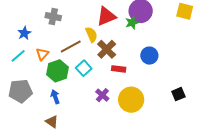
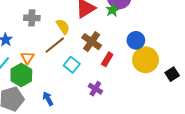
yellow semicircle: (91, 35) -> (63, 27), moved
red rectangle: (119, 69) -> (107, 59), turned -56
green hexagon: (57, 71) -> (21, 75), moved
yellow circle: (131, 100) -> (146, 60), moved

